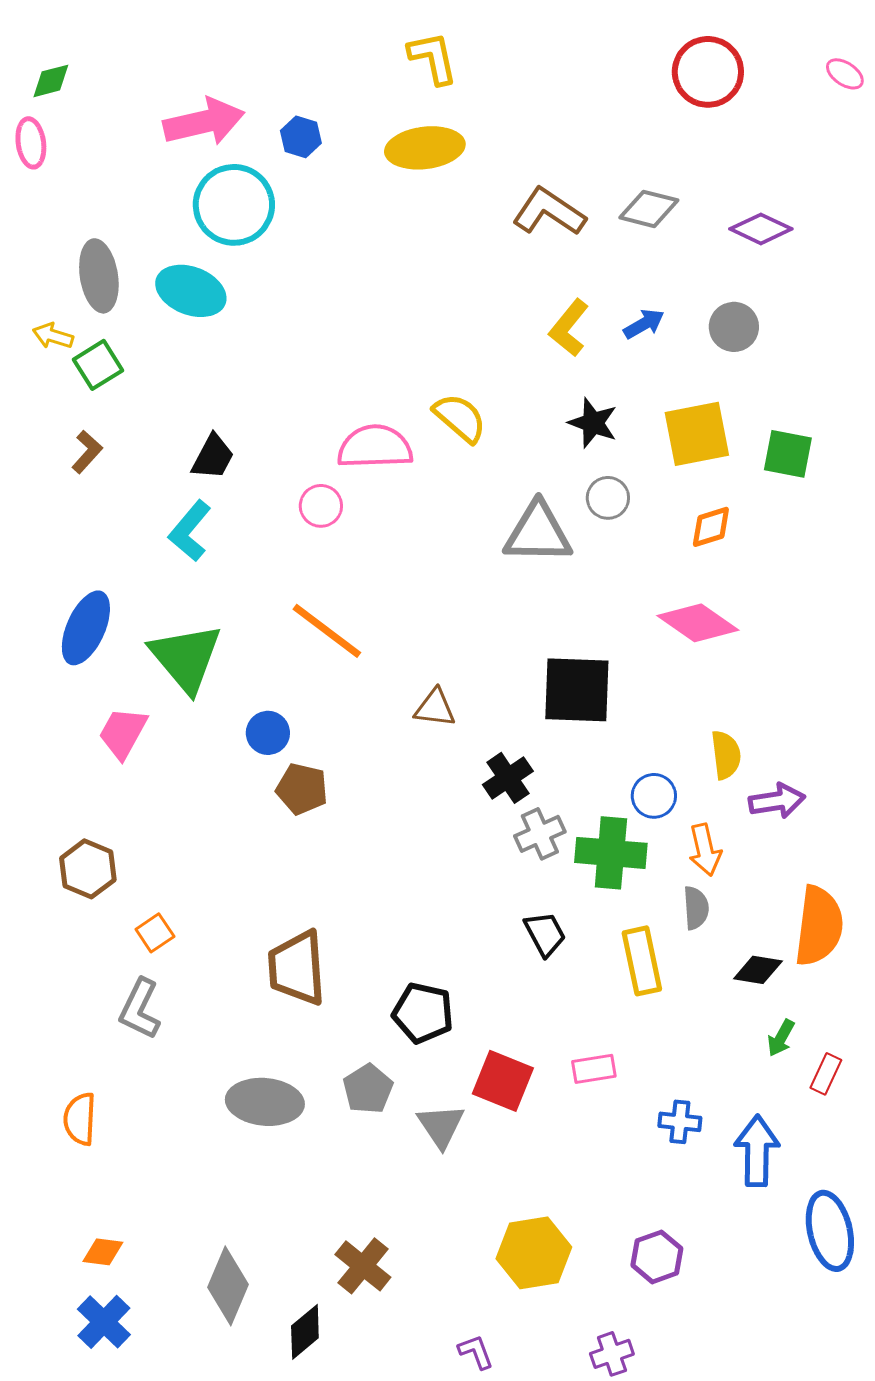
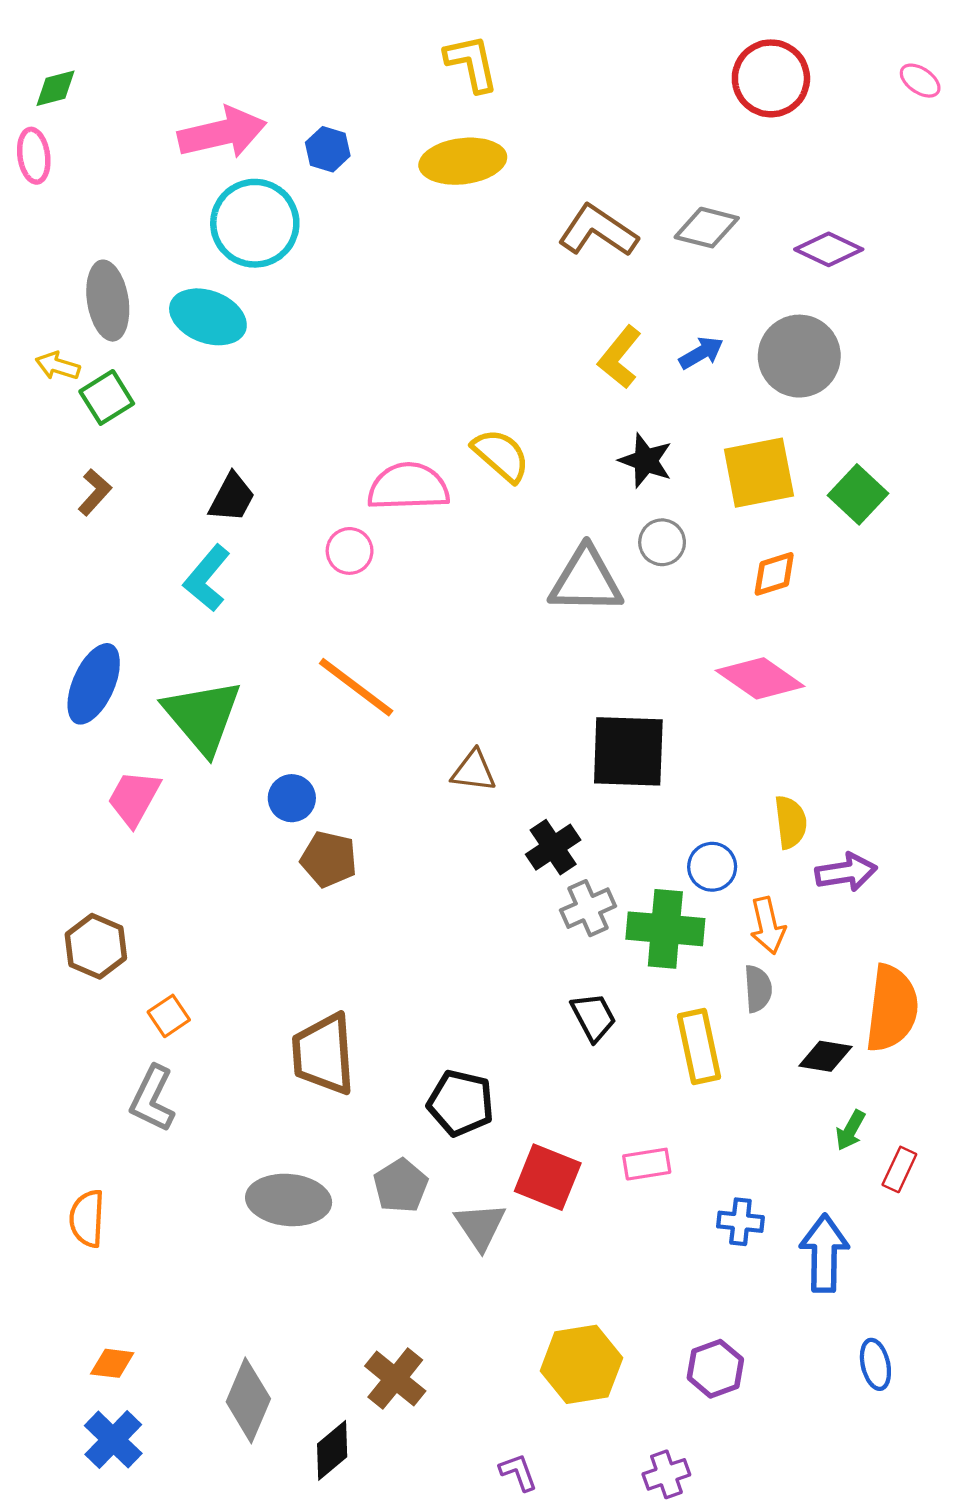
gray circle: (734, 327) -> (799, 356), size x1.5
green square: (788, 454) -> (858, 494), turned 32
blue ellipse: (830, 1231) -> (875, 1364), moved, size x0.6

